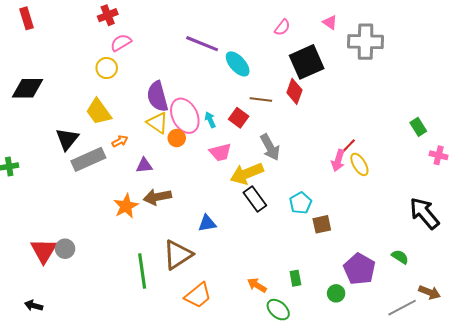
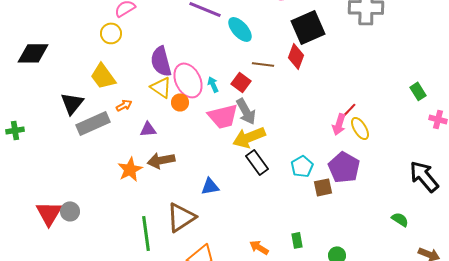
gray arrow: (270, 147) -> (246, 111), moved
pink trapezoid: (220, 152) -> (223, 116), size x1.4
purple pentagon: (359, 269) -> (344, 167), moved

